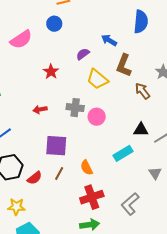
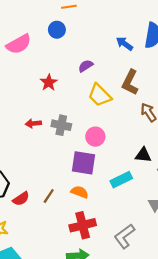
blue arrow: (109, 40) -> (124, 44), moved
gray cross: (75, 108) -> (61, 125), moved
purple square: (56, 146) -> (83, 163), moved
orange semicircle: (87, 168) -> (80, 192), turned 133

